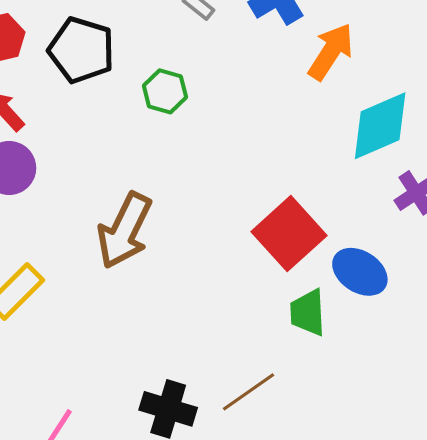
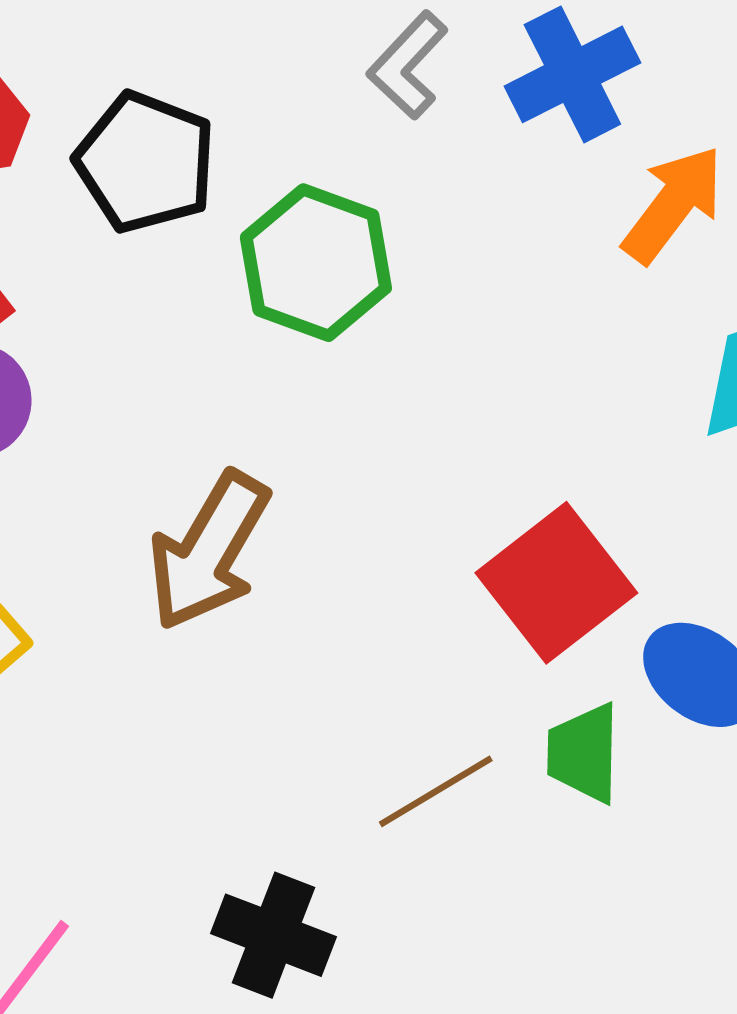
green hexagon: (165, 91) -> (316, 263), size x1.6
brown line: (249, 392) -> (436, 791), moved

